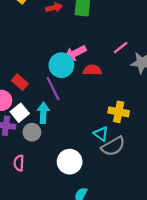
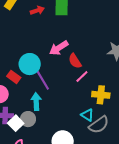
pink line: (121, 48) -> (82, 77), moved
cyan circle: (61, 65) -> (30, 64), moved
red semicircle: (92, 70) -> (75, 61), turned -119
white square: (20, 113) -> (16, 123), moved

